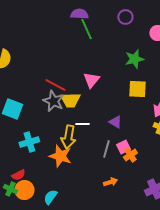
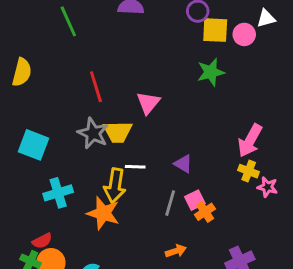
green line: (86, 29) -> (68, 21), moved
red line: (55, 85) -> (96, 87), moved, turned 45
yellow square: (137, 89) -> (215, 30), moved

